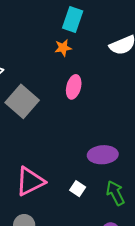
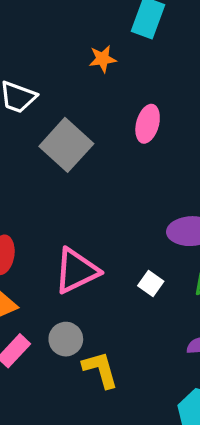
orange star: (63, 48) -> (103, 59), moved

